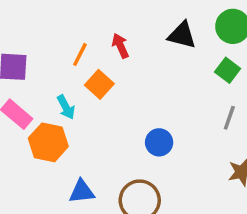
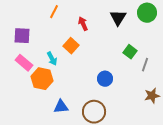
black triangle: (182, 35) -> (118, 18), turned 48
orange line: (80, 54) -> (54, 12), moved
green square: (228, 70) -> (130, 52), moved

